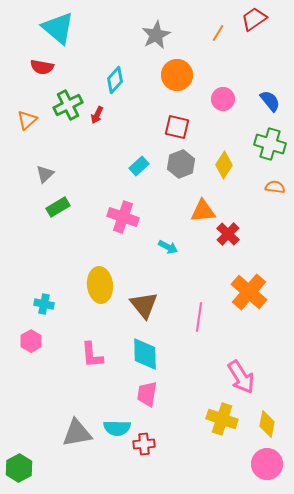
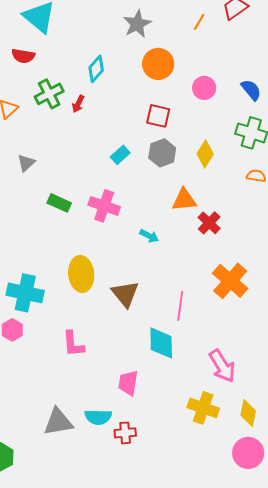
green rectangle: (58, 207) -> (59, 203), moved, turned 55
cyan cross: (44, 304) -> (25, 293), size x1.8
cyan diamond: (145, 354) -> (161, 343), moved

